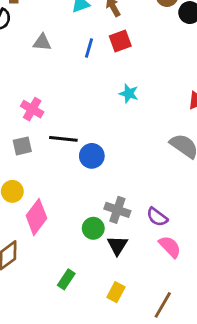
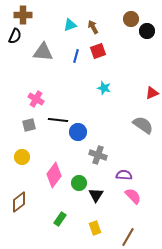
gray triangle: (42, 42) -> (43, 52), size x1.5
gray cross: (117, 210) -> (98, 155), moved
pink diamond: (36, 217) -> (54, 175), moved
purple semicircle: (157, 217) -> (124, 175), turned 147
yellow rectangle: (116, 292) -> (95, 228), turned -48

